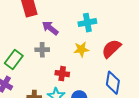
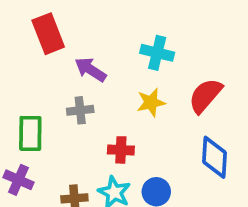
cyan cross: (87, 23) -> (157, 53), turned 30
green rectangle: (14, 60) -> (30, 133), turned -30

